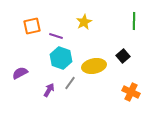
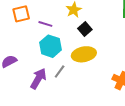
black square: (123, 56) -> (85, 29), moved
purple arrow: (49, 90) -> (38, 79), size x1.5

